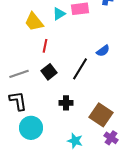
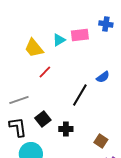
red line: (45, 46) -> (45, 72), turned 32
black square: (49, 72) -> (43, 119), moved
brown square: (101, 115) -> (101, 141), size x0.6

